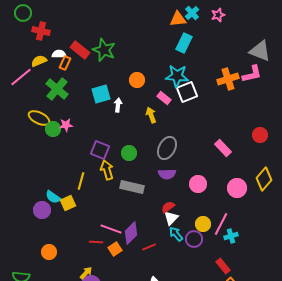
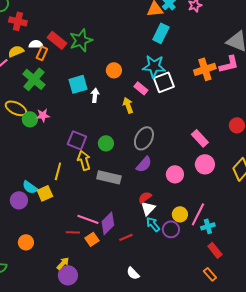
green star: (104, 50) -> (81, 40), turned 30
purple semicircle: (167, 174) -> (144, 164), turned -48
pink circle: (237, 188) -> (205, 164), moved
red rectangle: (223, 266) -> (215, 250), moved

